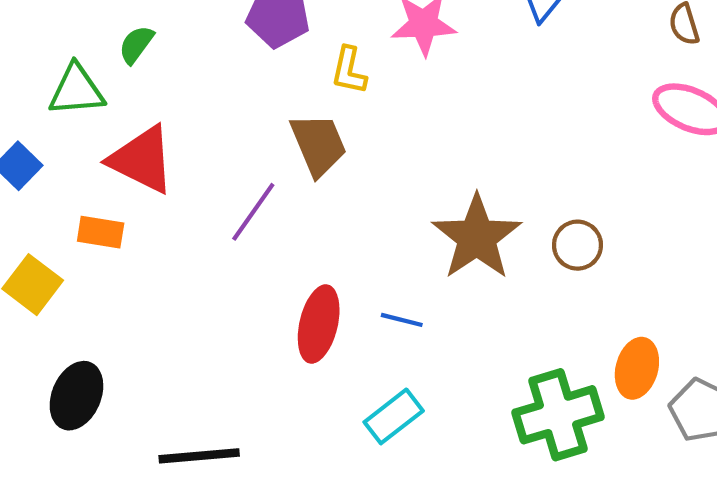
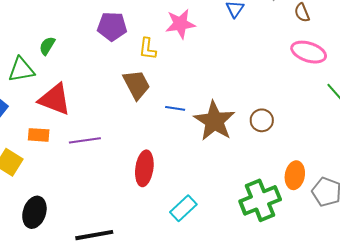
purple line: (253, 212) -> (85, 140), moved, turned 52
blue line: (402, 320) -> (175, 108), moved

